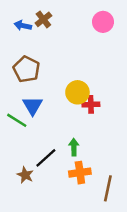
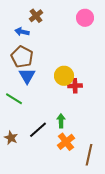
blue arrow: (23, 26) -> (22, 32), moved
blue triangle: (33, 106) -> (27, 76), moved
orange cross: (80, 173) -> (66, 142), turned -30
brown star: (25, 175) -> (11, 138), moved

